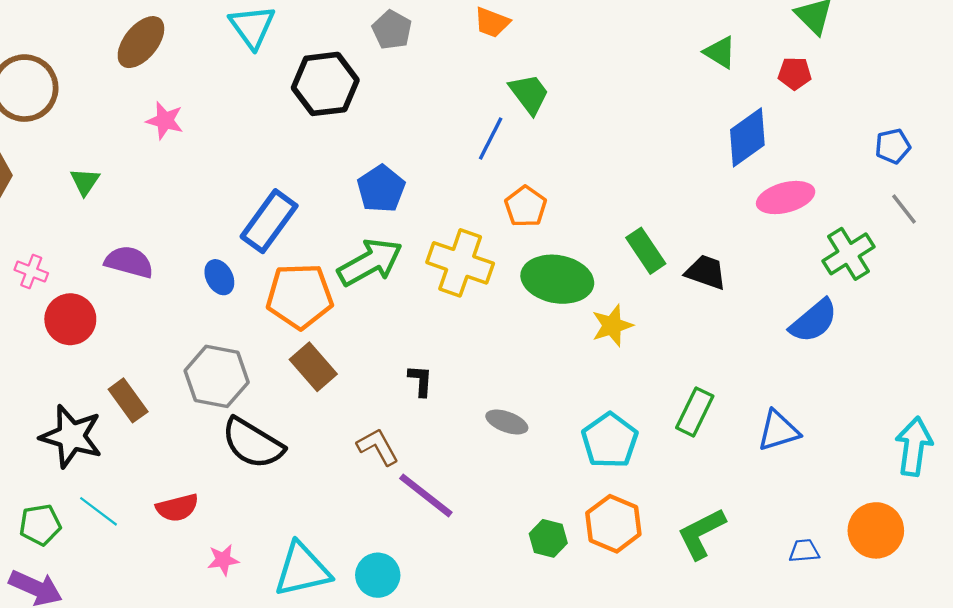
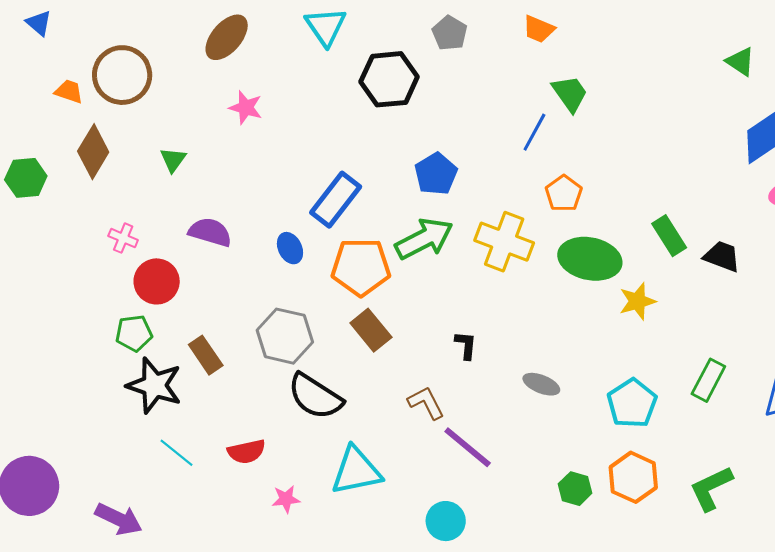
green pentagon: (40, 525) -> (134, 333), moved
cyan triangle: (302, 570) -> (356, 471), moved
cyan circle: (378, 575) -> (446, 521), moved

